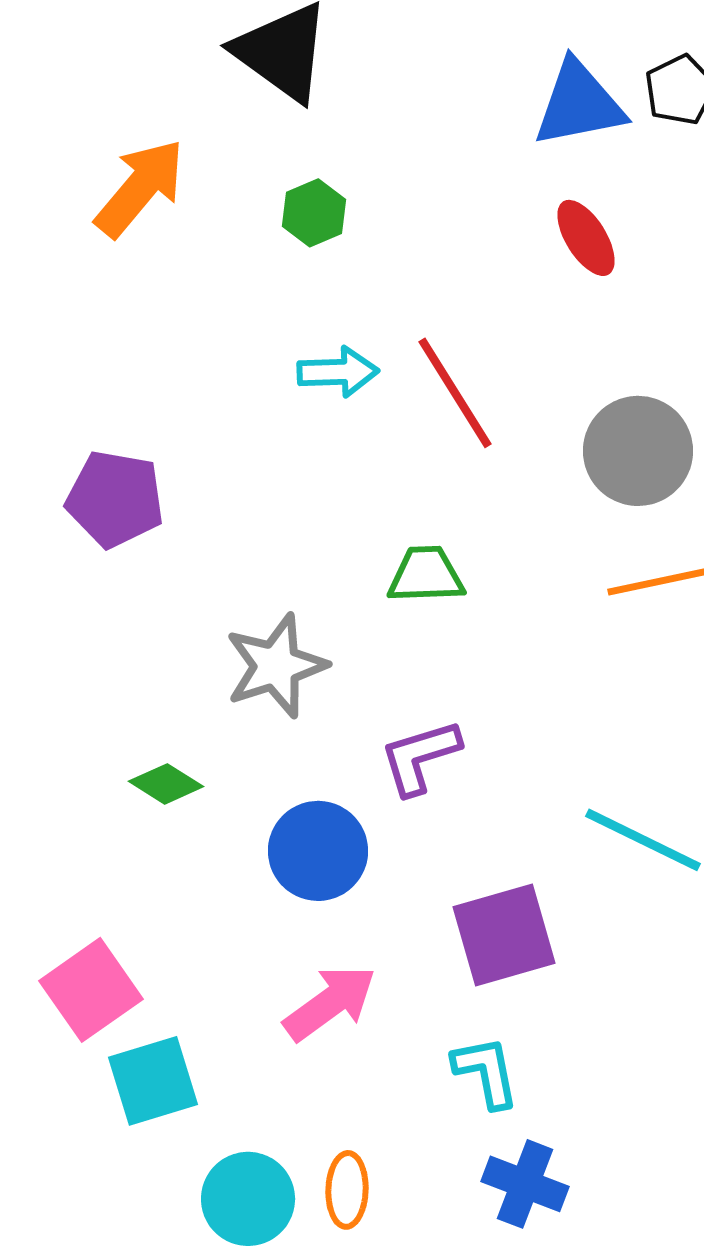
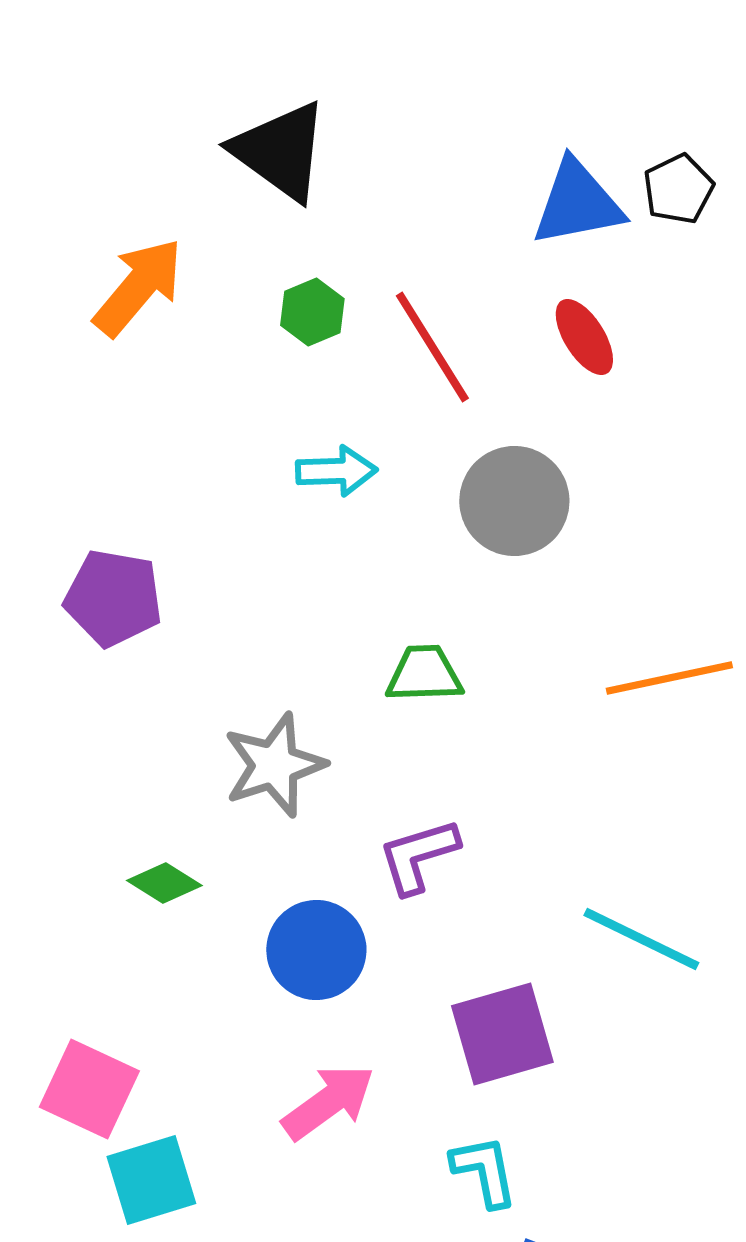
red line: (455, 393) -> (432, 347), moved
gray circle: (638, 451) -> (514, 501), moved
pink square: (91, 990) -> (89, 1089), turned -30

